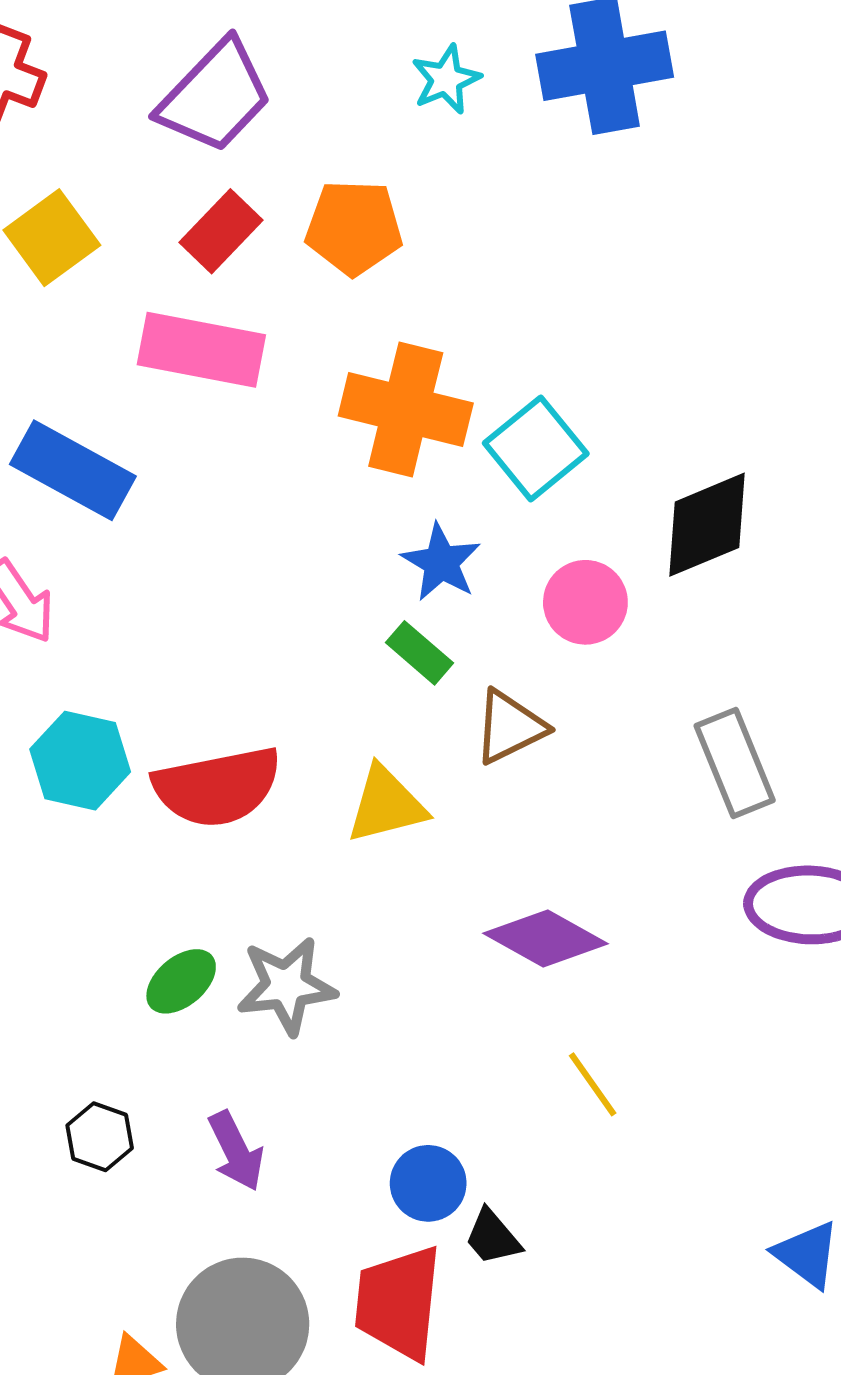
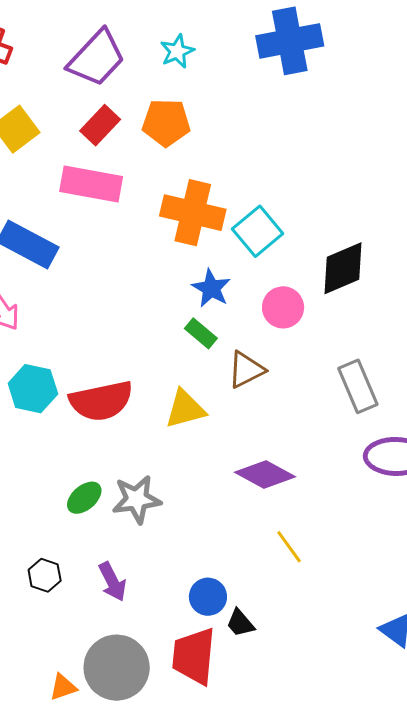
cyan star: (446, 79) -> (177, 51), moved

